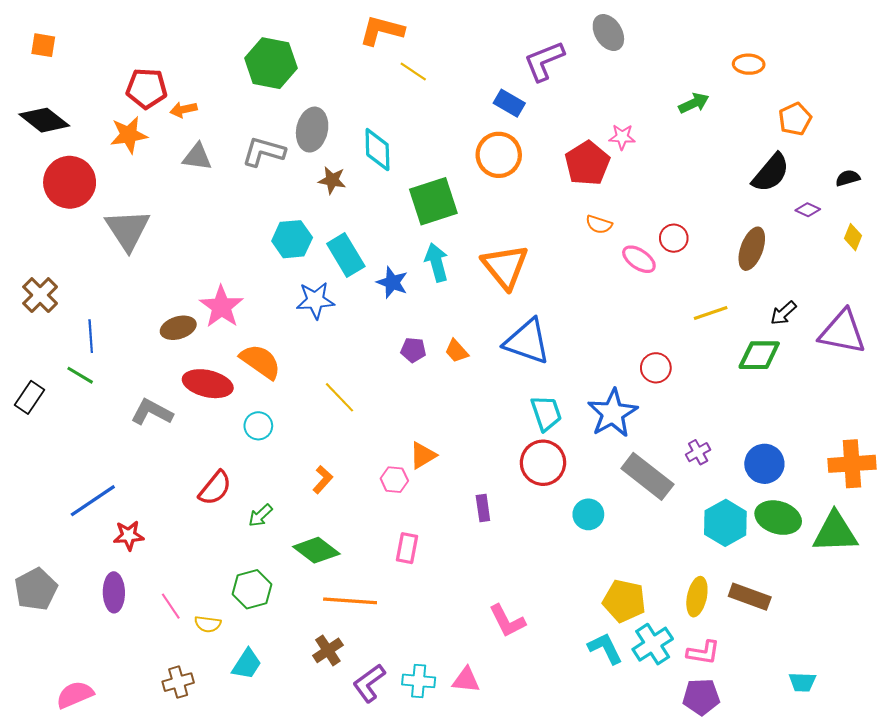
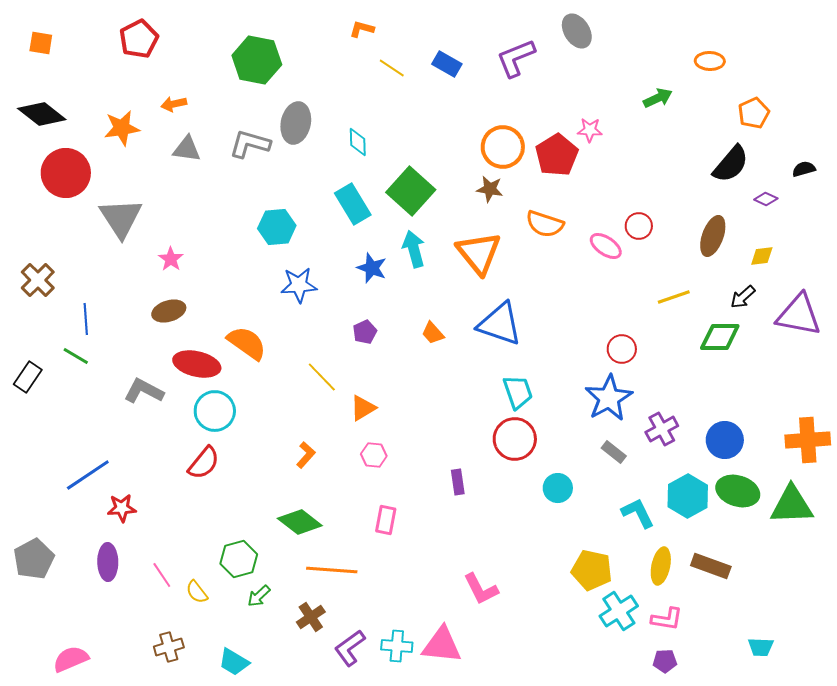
orange L-shape: (382, 30) -> (362, 29), size x0.6
red pentagon: (147, 88) -> (139, 39), moved, turned -30
blue rectangle: (509, 103) -> (447, 64), moved
cyan diamond: (377, 150) -> (358, 142), size x0.7
orange circle: (499, 155) -> (503, 147), moved
brown star: (332, 180) -> (490, 189), moved
green square: (433, 201) -> (411, 191), turned -30
orange semicircle: (599, 224) -> (545, 224), moved, size x1.5
yellow diamond: (853, 237) -> (762, 256), moved, turned 60
cyan rectangle: (346, 255) -> (353, 204), moved
pink star: (221, 307) -> (171, 259), moved, size x0.6
purple pentagon: (413, 350) -> (365, 332), moved, turned -30
blue star: (613, 413) -> (609, 398), moved
cyan circle: (258, 426) -> (215, 411), moved, size x1.5
purple cross: (698, 452) -> (662, 429), size x1.4
orange triangle: (423, 455) -> (363, 408), moved
gray rectangle: (647, 476) -> (614, 452), size x0.5
green arrow: (260, 515) -> (259, 596), moved
yellow semicircle: (208, 624) -> (197, 592), turned 45
cyan L-shape: (605, 648) -> (638, 513), moved
cyan trapezoid: (247, 664) -> (234, 662), moved, turned 88
pink triangle: (466, 680) -> (442, 645), size x1.5
purple pentagon: (701, 697) -> (665, 661), size x0.7

